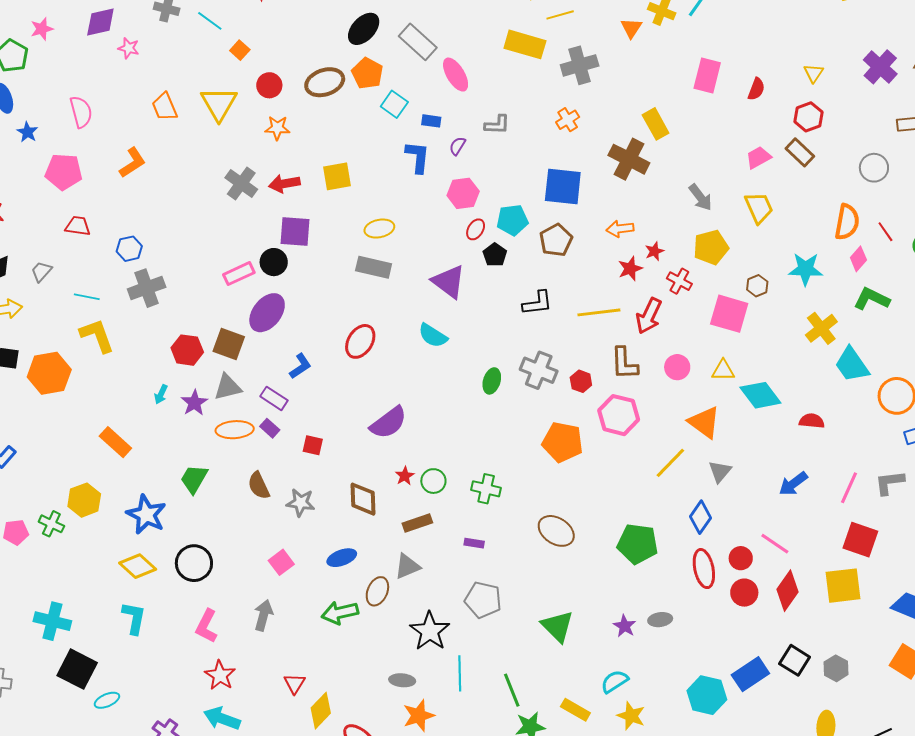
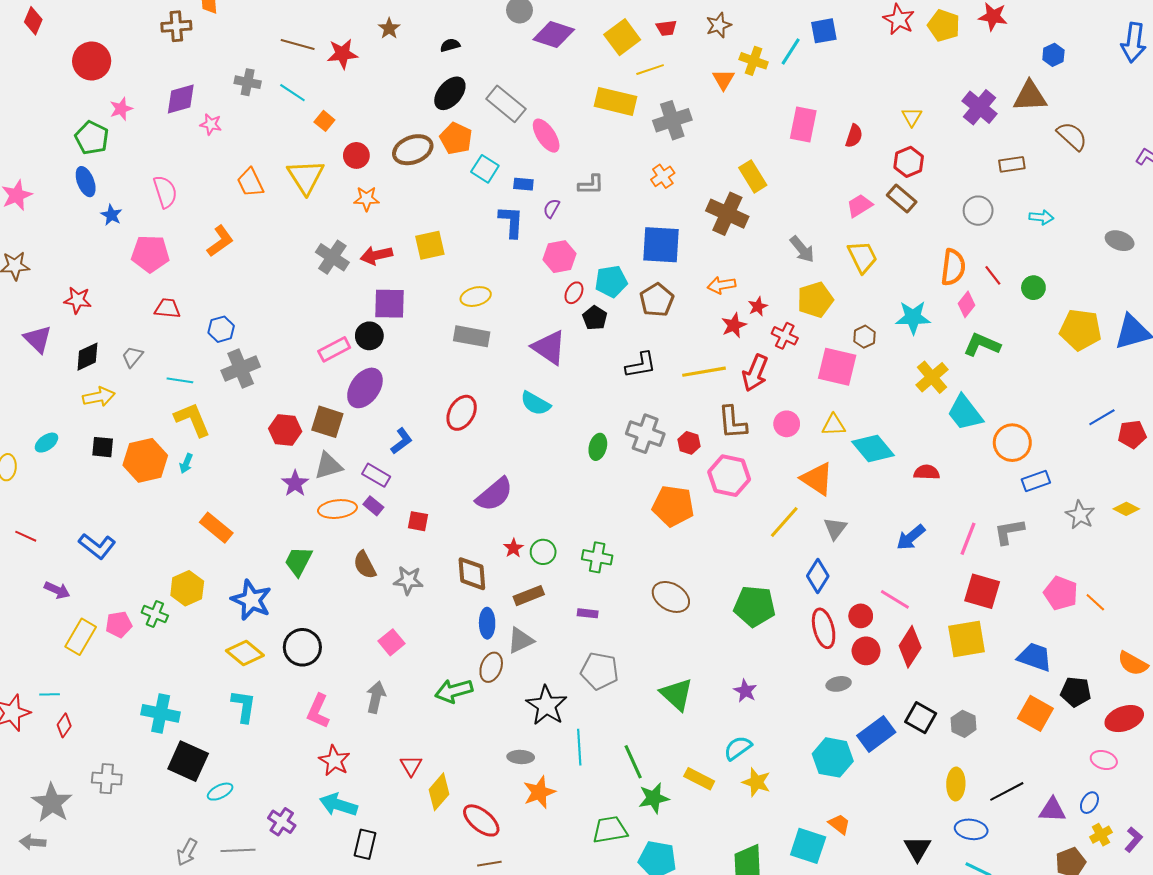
cyan arrow: (161, 394) -> (186, 463), moved
blue ellipse: (342, 558) -> (487, 623), moved, turned -68
gray ellipse: (660, 620) -> (839, 684), moved

